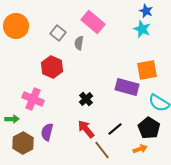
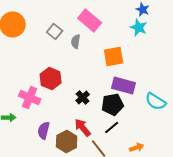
red hexagon: (52, 67) -> (51, 78), moved
orange square: (147, 70) -> (114, 56), moved
black pentagon: (149, 128) -> (113, 104), moved, turned 30
brown hexagon: (23, 143) -> (67, 142), moved

